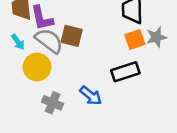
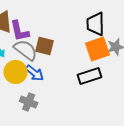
orange square: (135, 40) -> (98, 49), size x1.4
blue arrow: (91, 96) -> (35, 73), moved

